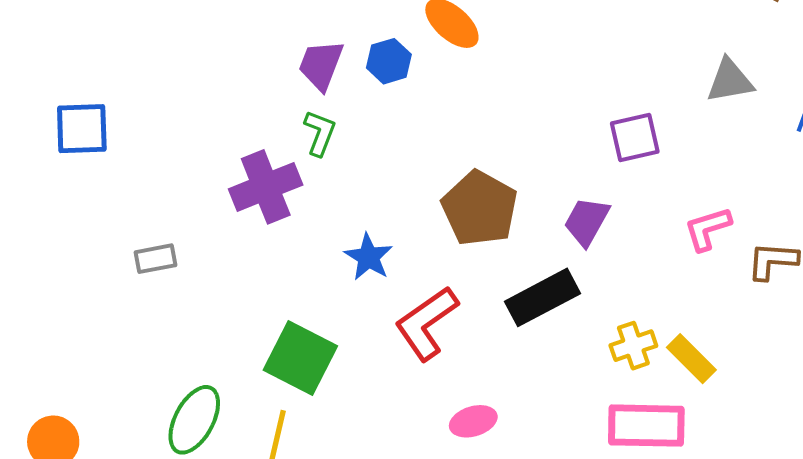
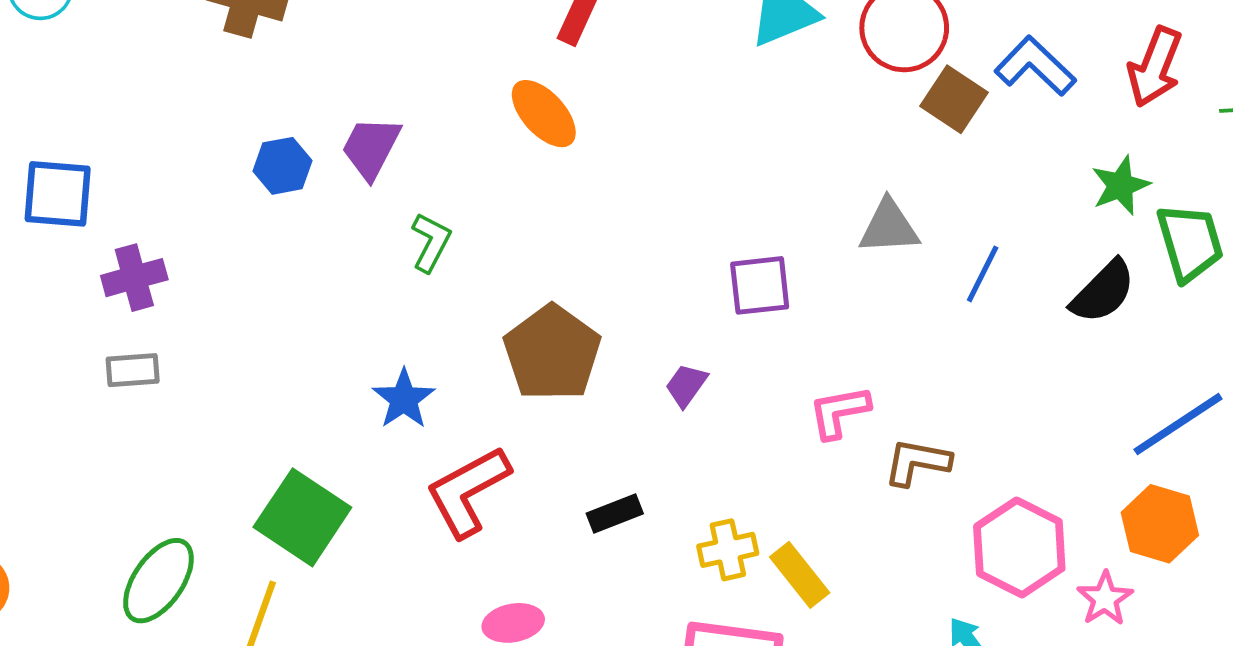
blue hexagon: (389, 61) -> (283, 166), moved
green L-shape: (320, 133) -> (431, 242), moved
purple cross: (266, 187) -> (134, 278), moved, size x0.7
purple trapezoid: (587, 221) -> (686, 385), size x0.7
black rectangle: (542, 297) -> (615, 514), moved, size x0.6

